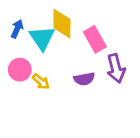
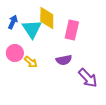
pink rectangle: (95, 39) -> (72, 30), turned 42
purple arrow: (116, 68) -> (88, 78), moved, turned -30

